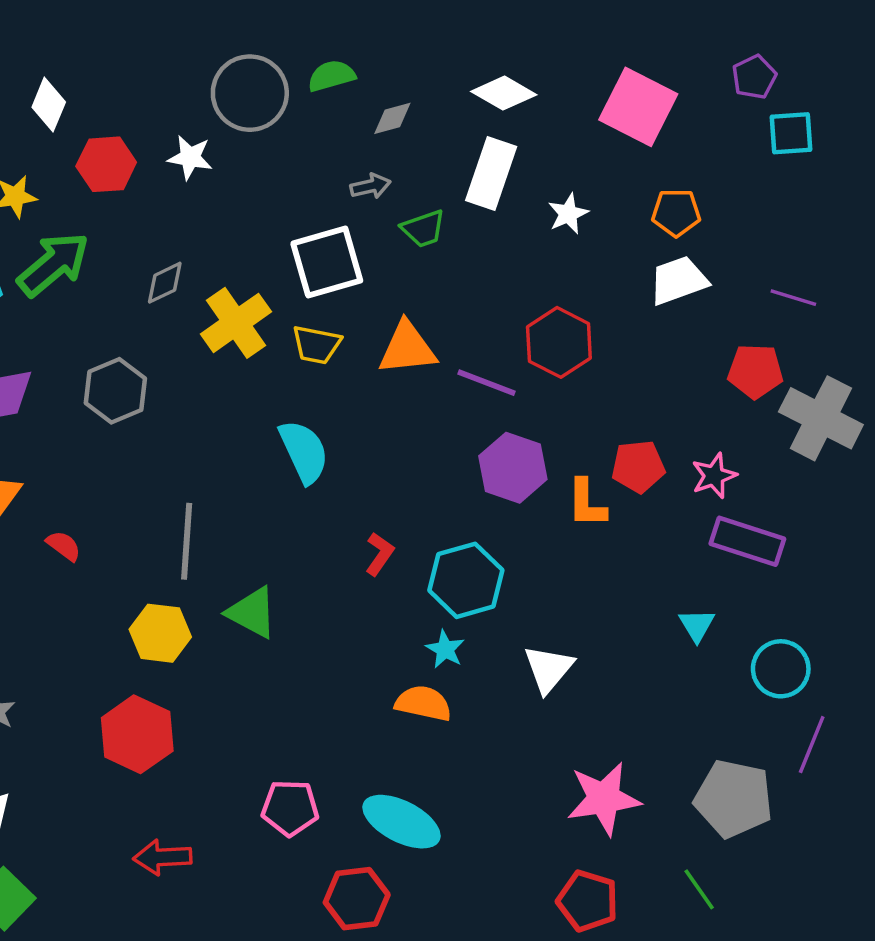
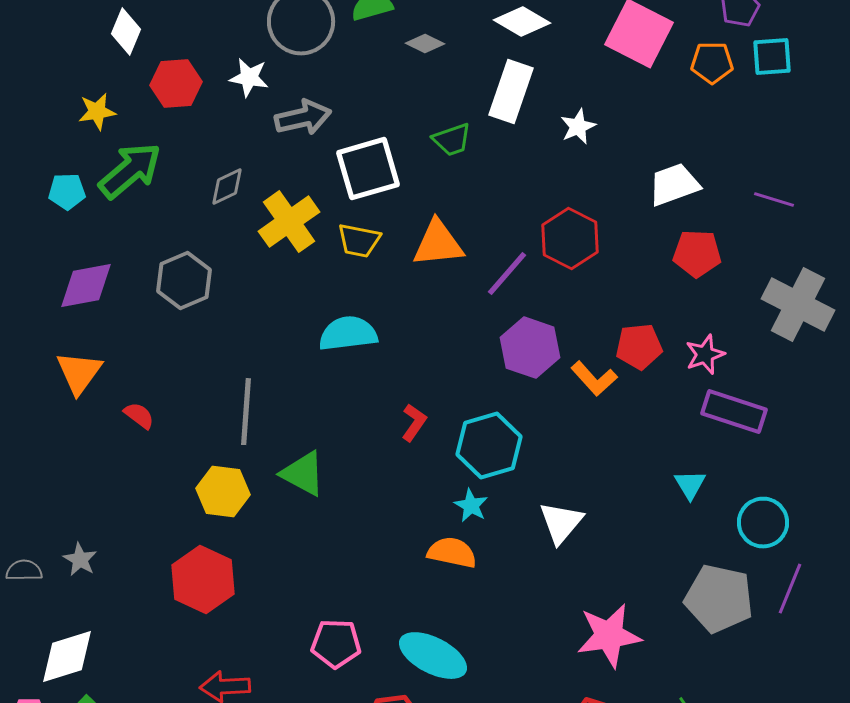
gray diamond: (392, 118) -> (425, 44), turned 42
gray arrow: (370, 186) -> (303, 118), moved, size x1.6
orange pentagon: (676, 213) -> (712, 63), moved
red pentagon: (755, 371) -> (697, 254), moved
purple line: (487, 383) -> (507, 274), turned -70
cyan semicircle: (304, 452) -> (348, 334), turned -72
orange L-shape: (587, 503) -> (594, 379), turned -42
gray pentagon: (734, 799) -> (719, 599), moved

